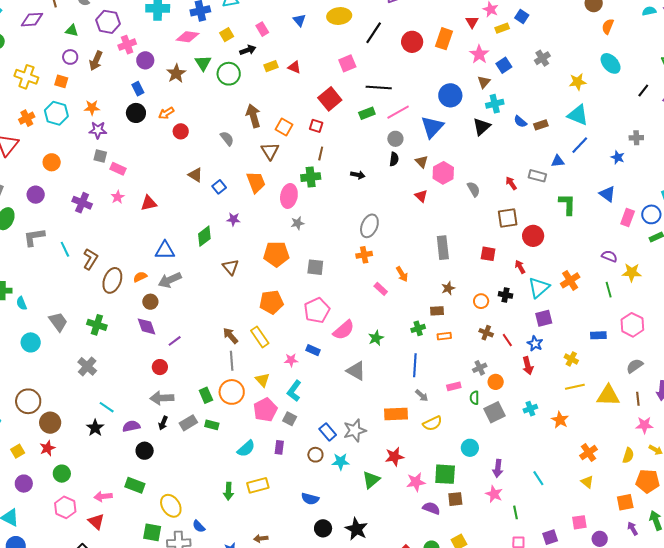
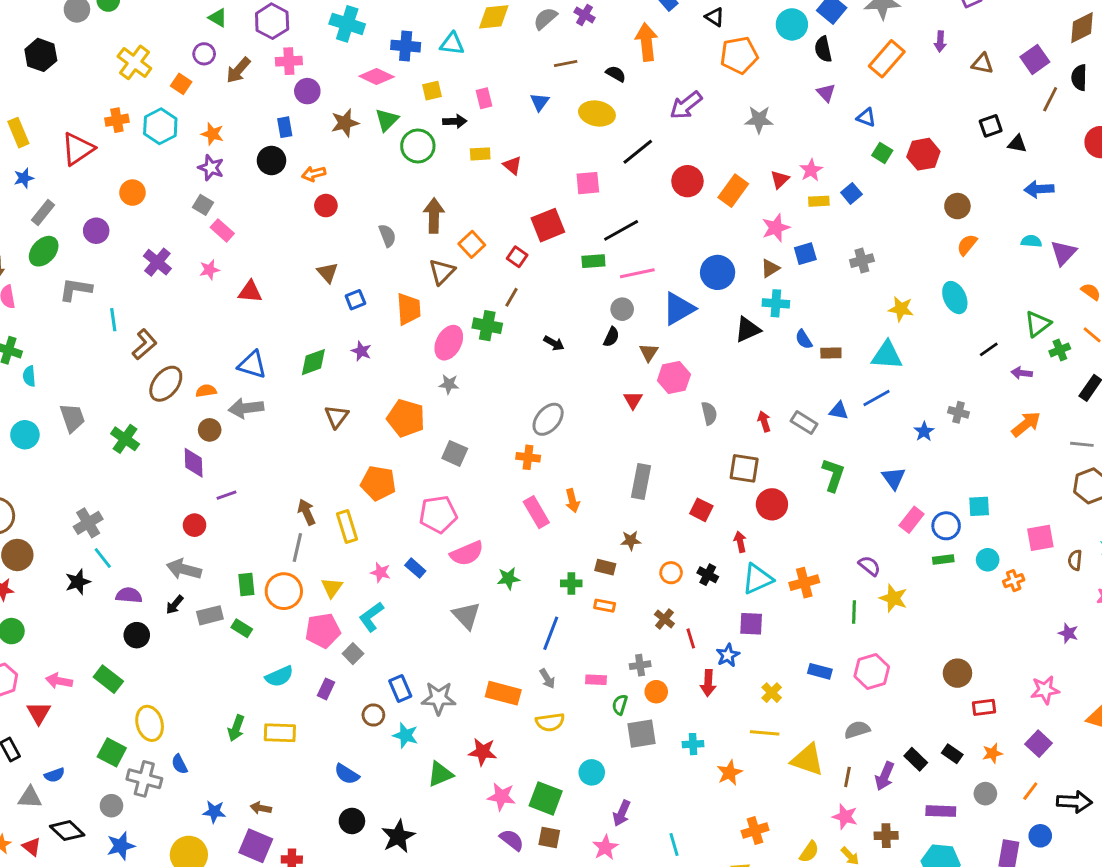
black line: (379, 88) -> (621, 230), turned -50
cyan triangle: (578, 115) -> (887, 355), turned -35
pink rectangle: (381, 289) -> (536, 512), size x1.5
gray cross: (87, 366) -> (88, 523), moved

